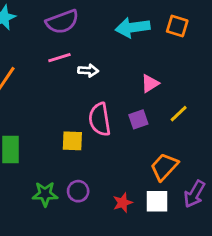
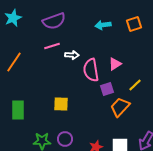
orange square: (177, 26) -> (134, 24), turned -35
cyan arrow: (133, 27) -> (103, 25), size x0.7
pink semicircle: (100, 119) -> (91, 70), moved
orange trapezoid: (164, 167) -> (120, 107), moved

